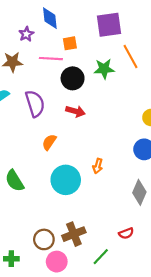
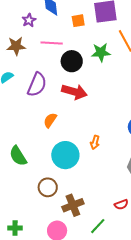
orange square: (70, 43) -> (78, 21), moved
purple semicircle: (35, 104) -> (37, 85), turned 40
red arrow: (75, 111) -> (74, 92), size x1.4
brown circle: (44, 239) -> (48, 187), moved

